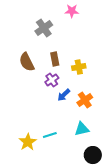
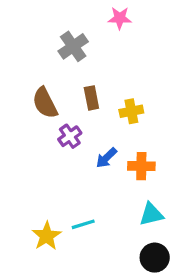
purple cross: (52, 80) -> (70, 136), moved
orange cross: (85, 100) -> (141, 166), turned 35
cyan triangle: (82, 129) -> (151, 214), moved

